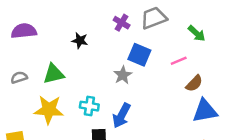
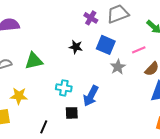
black star: (80, 41) -> (76, 47), moved
gray star: (123, 75) -> (118, 67), moved
yellow star: (49, 110) -> (19, 96), moved, size x0.7

